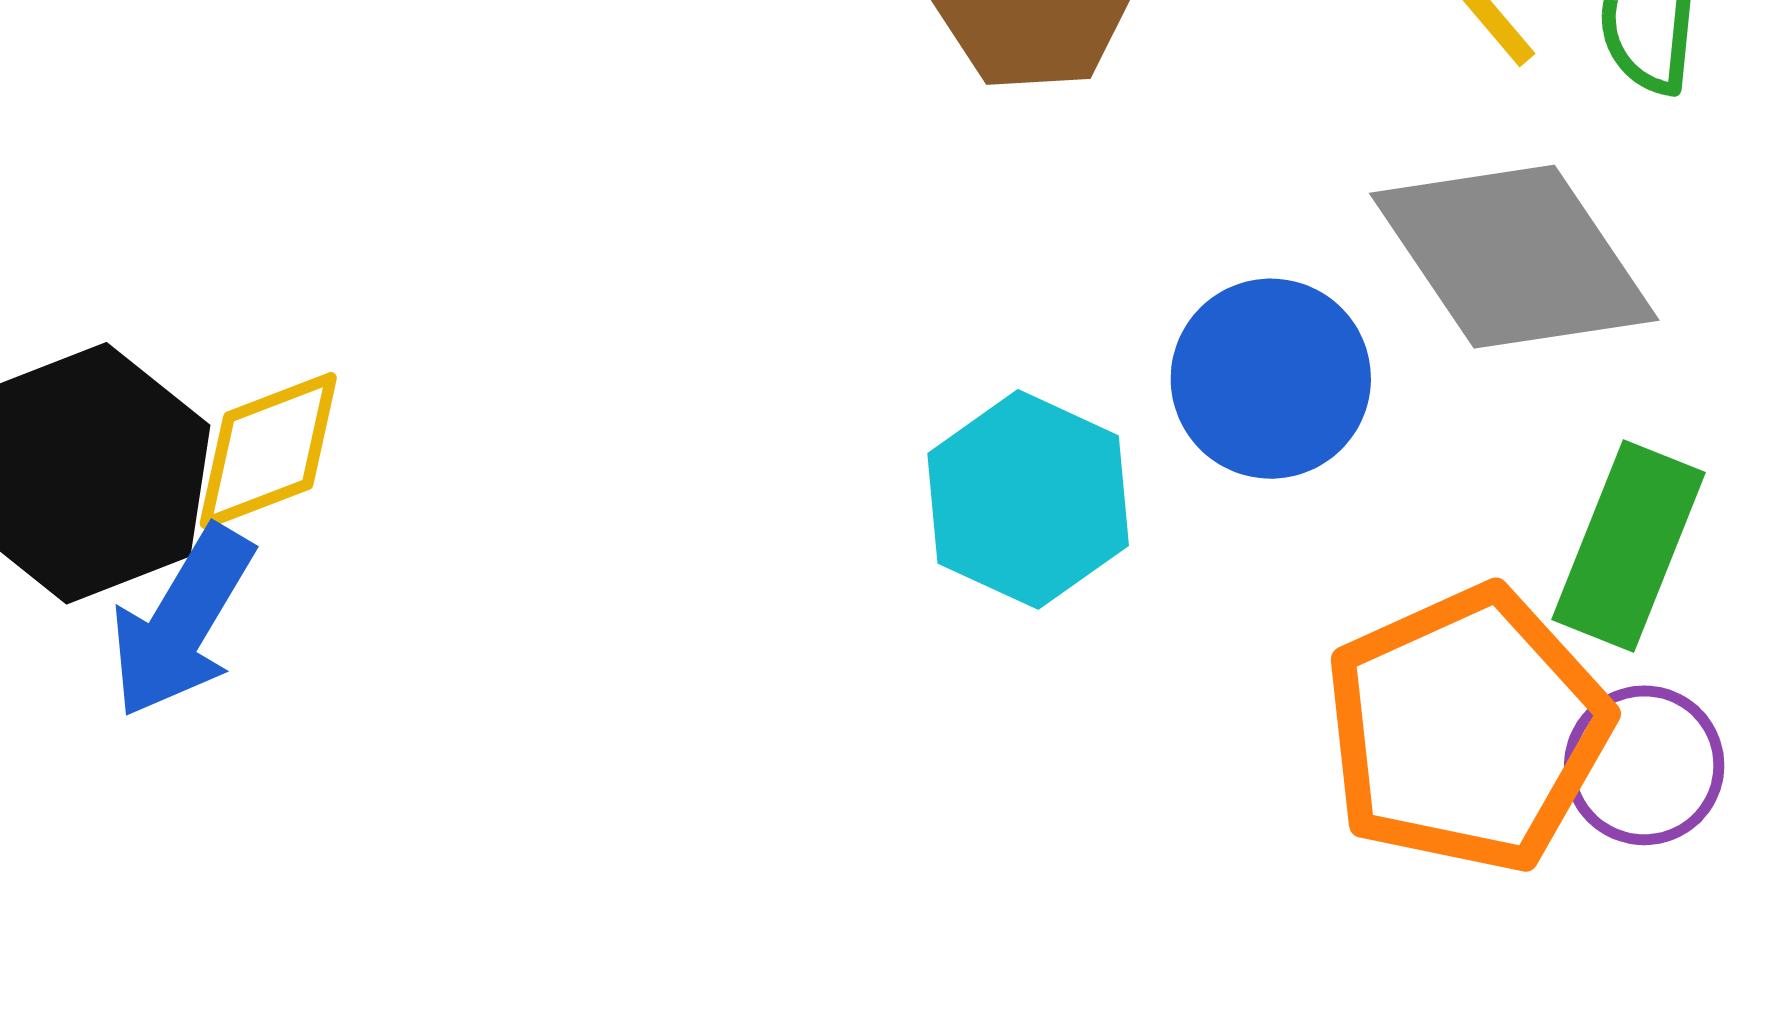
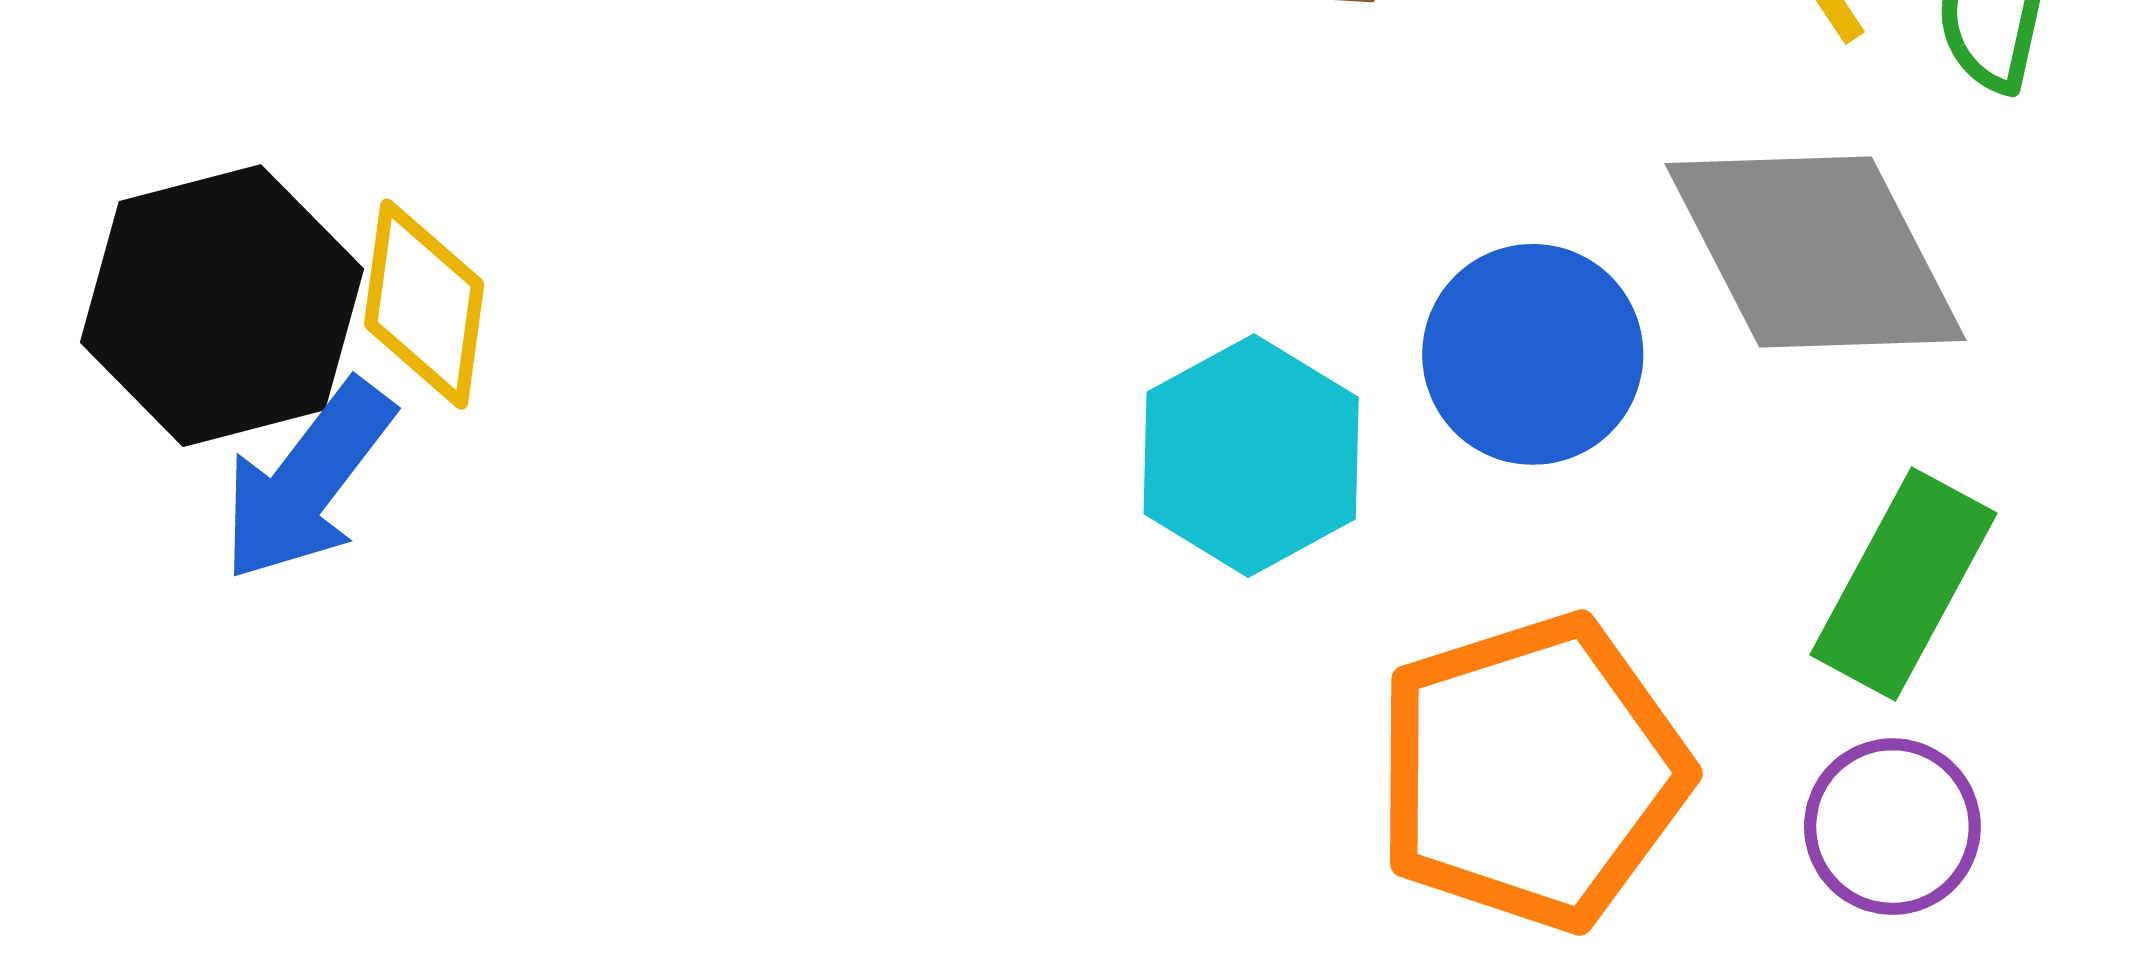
yellow diamond: (268, 451) -> (424, 304), turned -68
orange pentagon: (1467, 730) -> (1532, 772), moved

